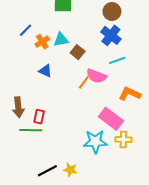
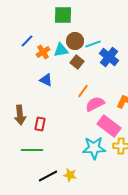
brown circle: (112, 11) -> (75, 41), moved
blue cross: (111, 35) -> (109, 57), moved
cyan line: (117, 60) -> (93, 44), moved
pink semicircle: (96, 76) -> (95, 104), moved, turned 132
green line: (31, 130) -> (32, 150), moved

